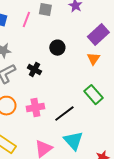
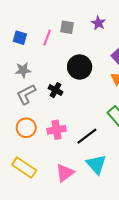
black circle: (57, 48) -> (80, 67), size x1.5

